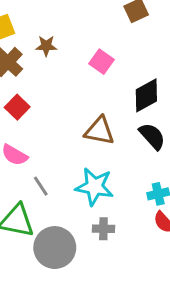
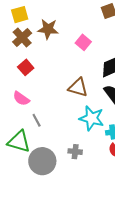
brown star: (46, 46) -> (48, 29), size x1.5
cyan star: (94, 187) -> (92, 118), moved

